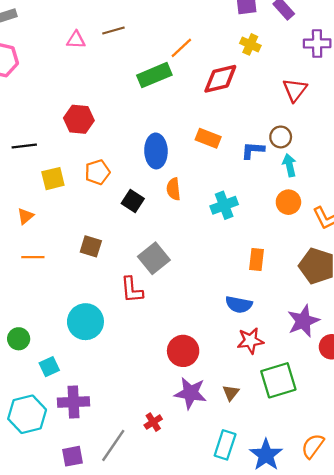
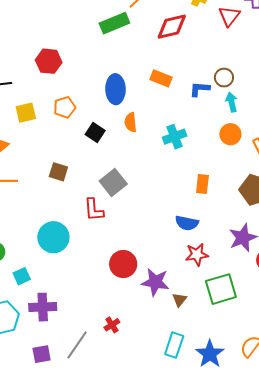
red triangle: (295, 90) -> (229, 16), moved
red circle: (183, 351) -> (123, 264), moved
purple star: (190, 393) -> (155, 282), moved

